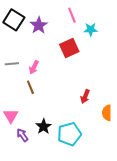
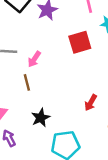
black star: (44, 126) -> (41, 118), moved

